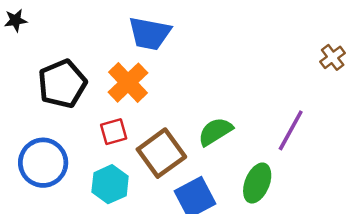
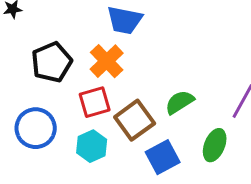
red square: (114, 132) -> (95, 102), size x1.4

